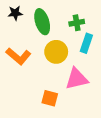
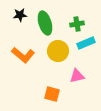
cyan rectangle: (86, 43) -> (86, 43), turned 48
pink triangle: (77, 79) -> (77, 76), size x0.7

